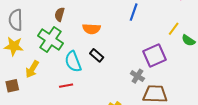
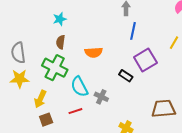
black rectangle: (97, 55) -> (126, 76), moved
purple square: (154, 55) -> (145, 60), moved
gray cross: (137, 76) -> (101, 97), moved
brown square: (12, 86) -> (46, 120), moved

